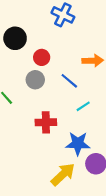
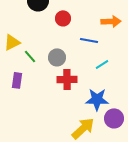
gray circle: (35, 80) -> (57, 57), moved
blue line: (69, 81) -> (89, 40), turned -30

